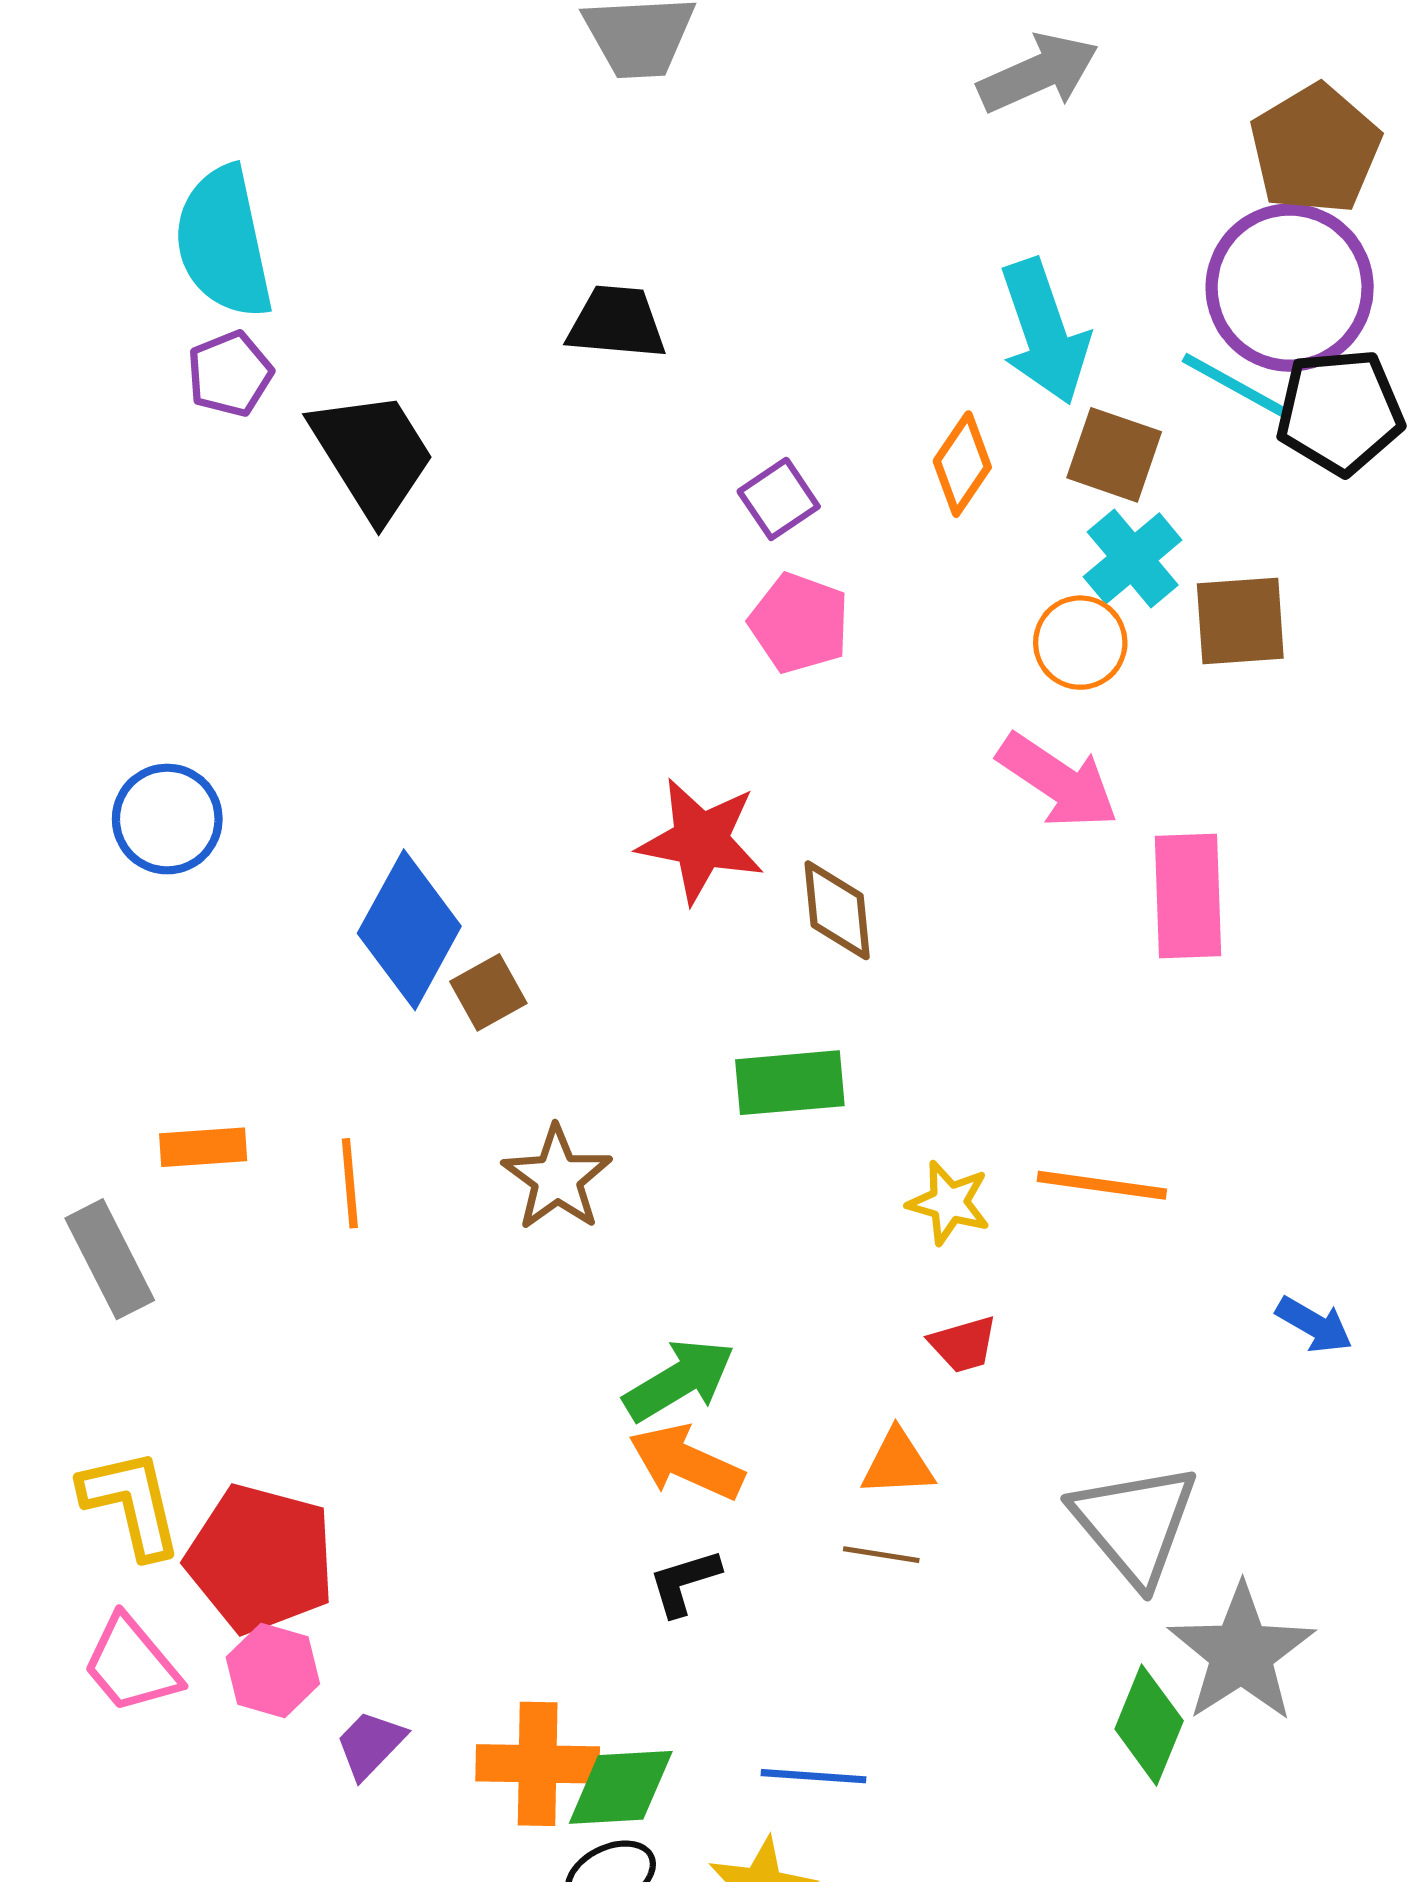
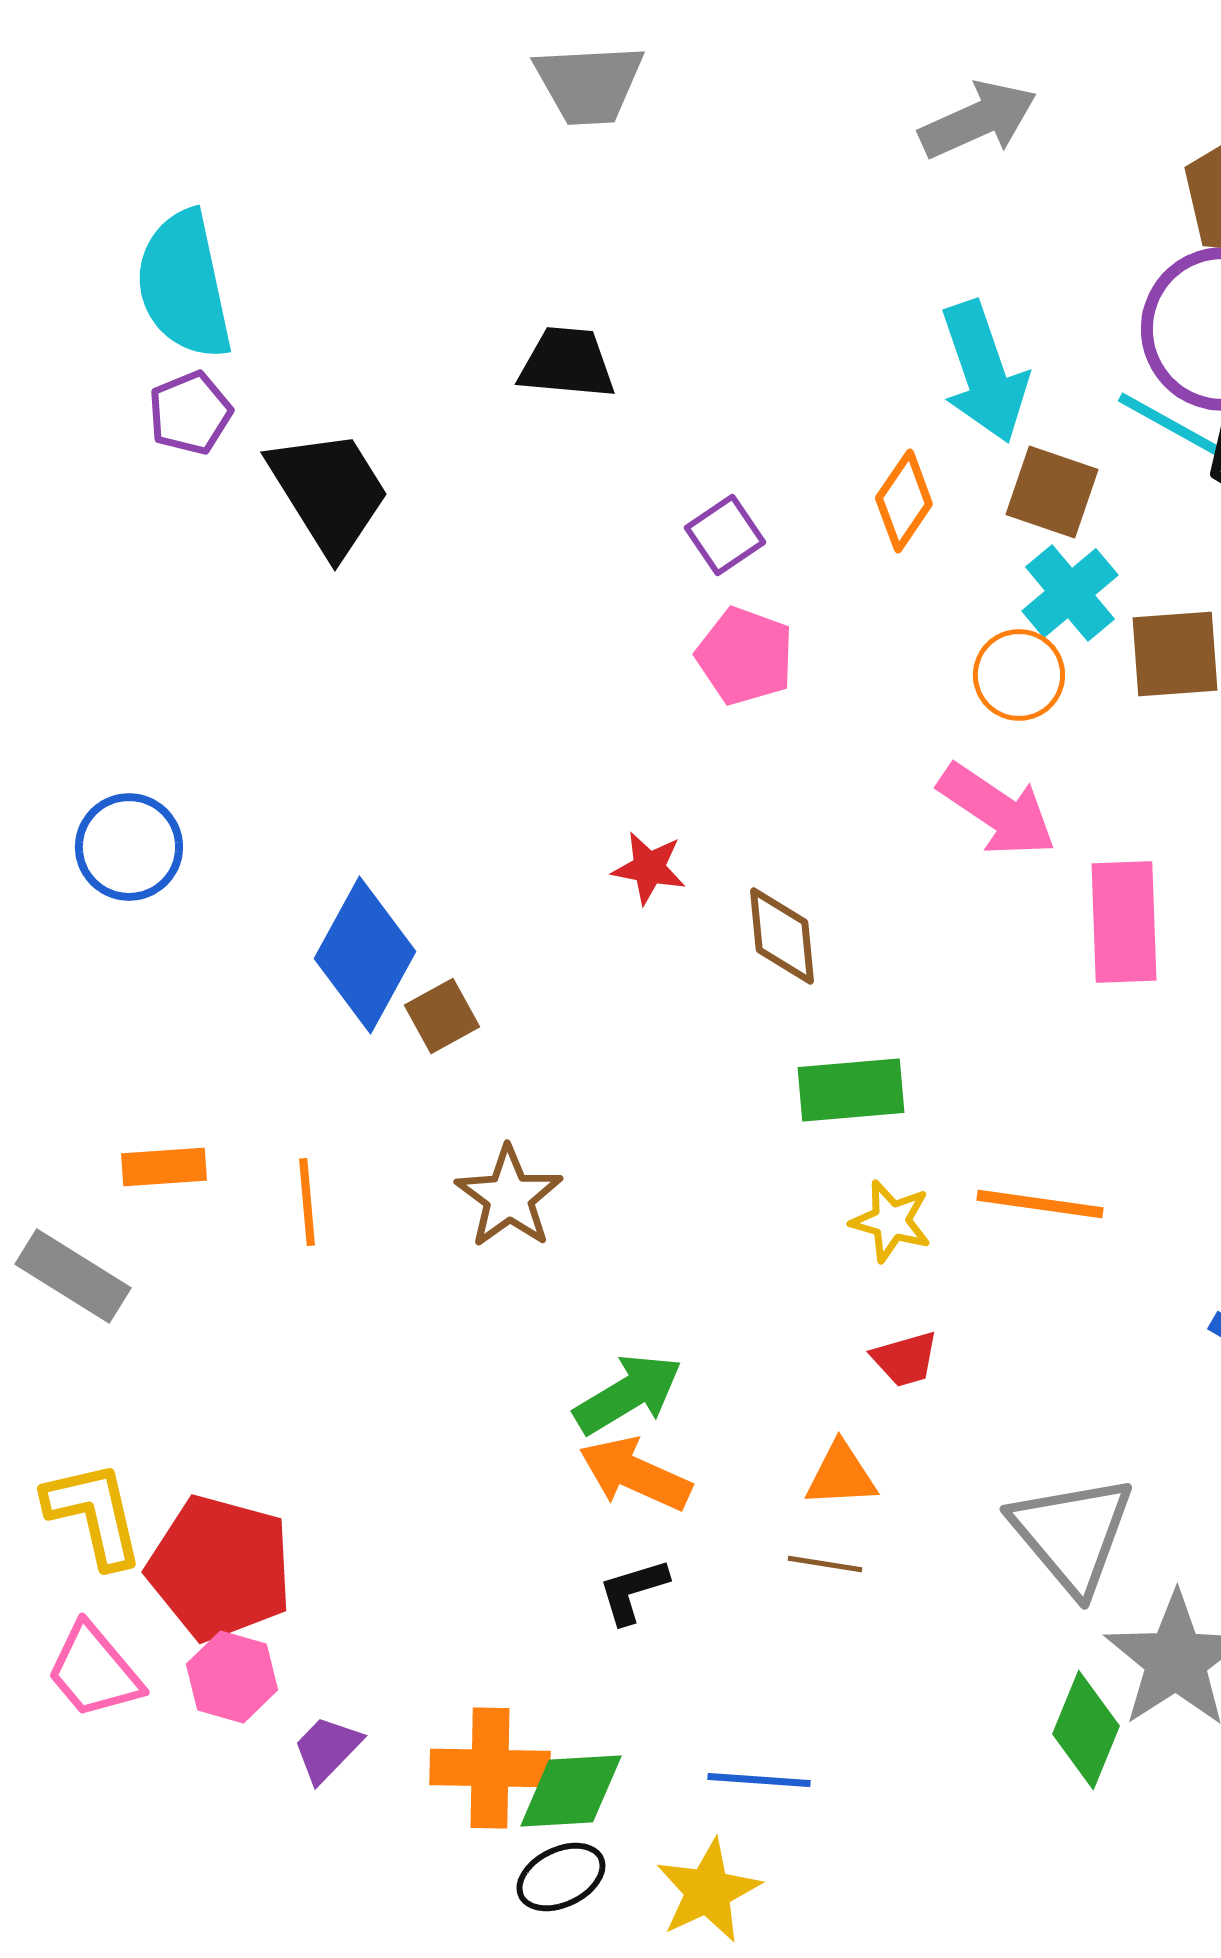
red star: (701, 841) -> (649, 868), size x0.6
green rectangle: (790, 1083) -> (851, 1090), moved
gray rectangle: (110, 1259) -> (73, 1276), turned -31

